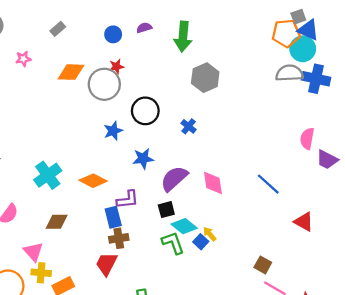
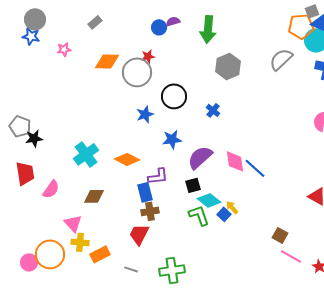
blue circle: (113, 34) -> (159, 27), moved
gray semicircle: (289, 73) -> (281, 59), moved, turned -40
blue line: (268, 184) -> (255, 168), moved

